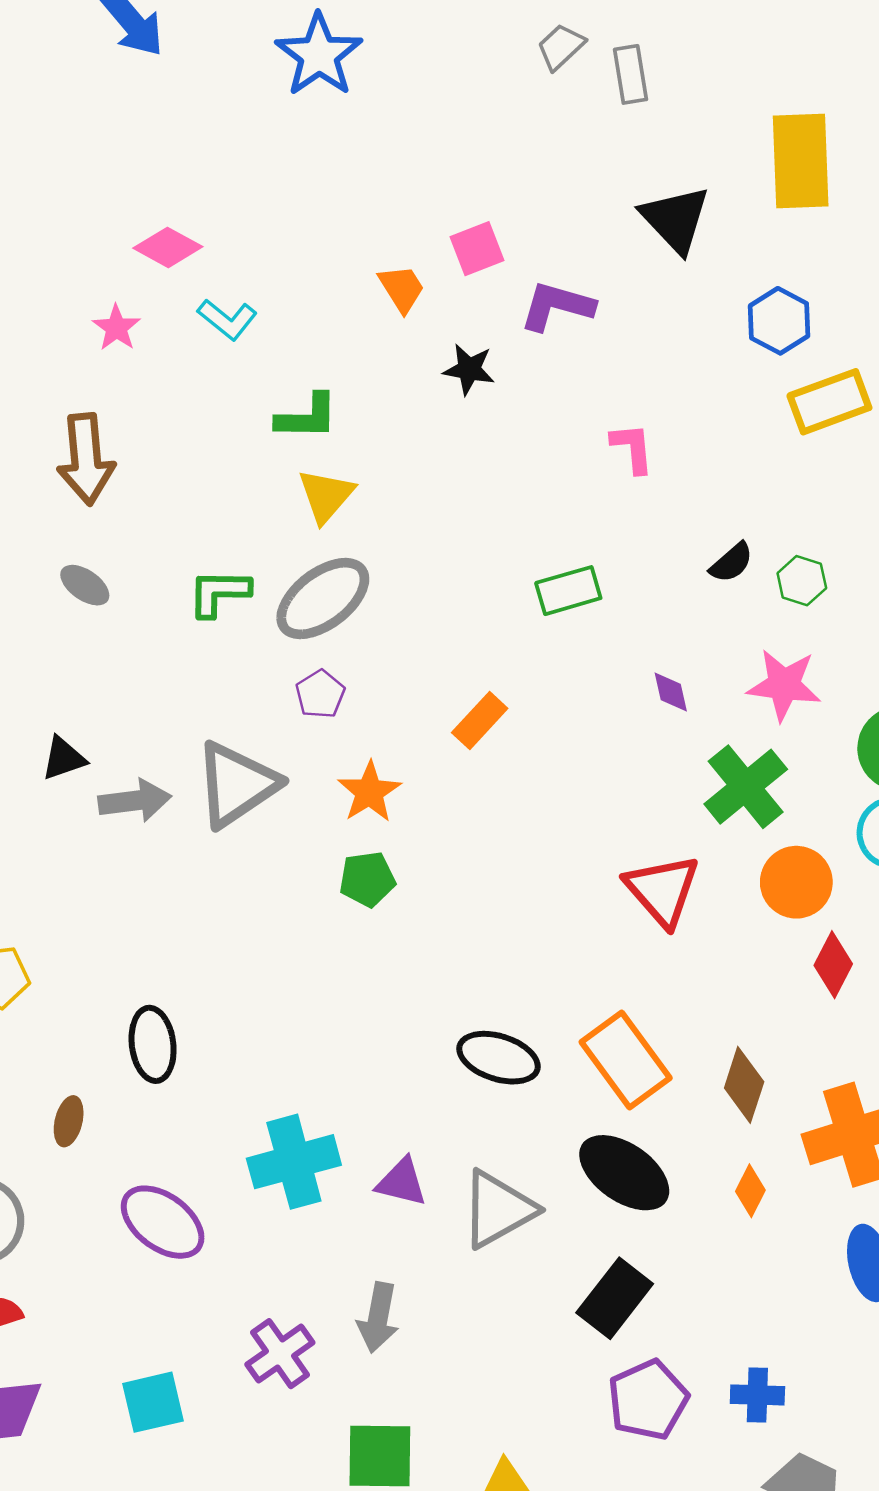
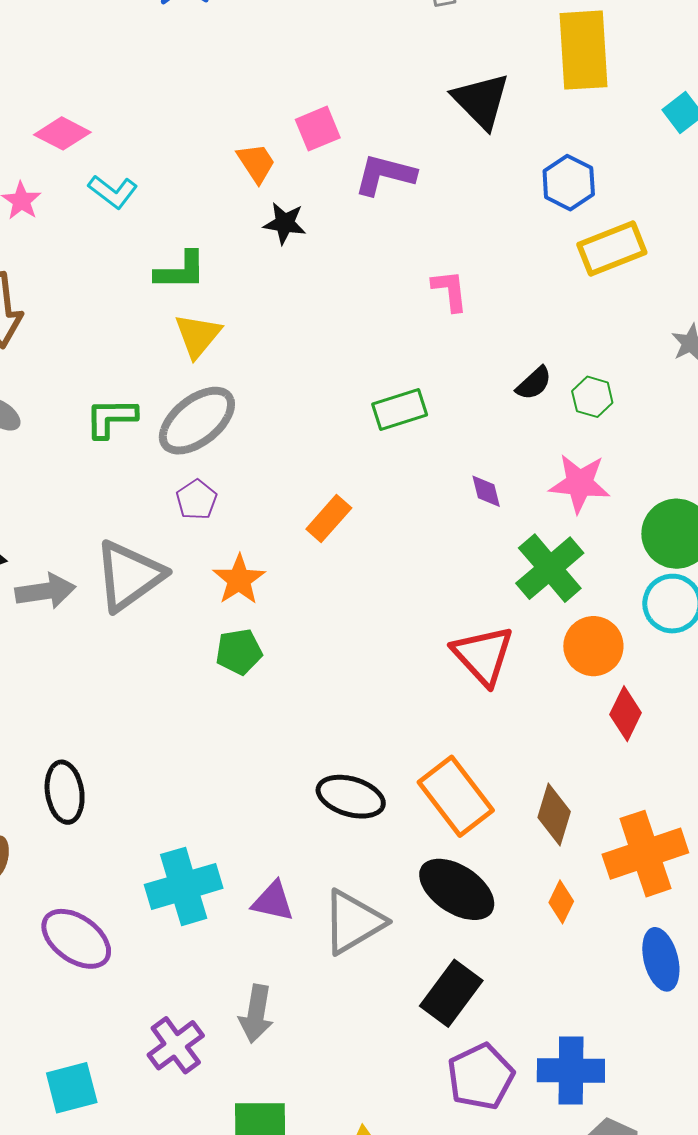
black star: (469, 369) -> (285, 223), moved
blue cross: (757, 1395) -> (571, 1071), size x1.5

